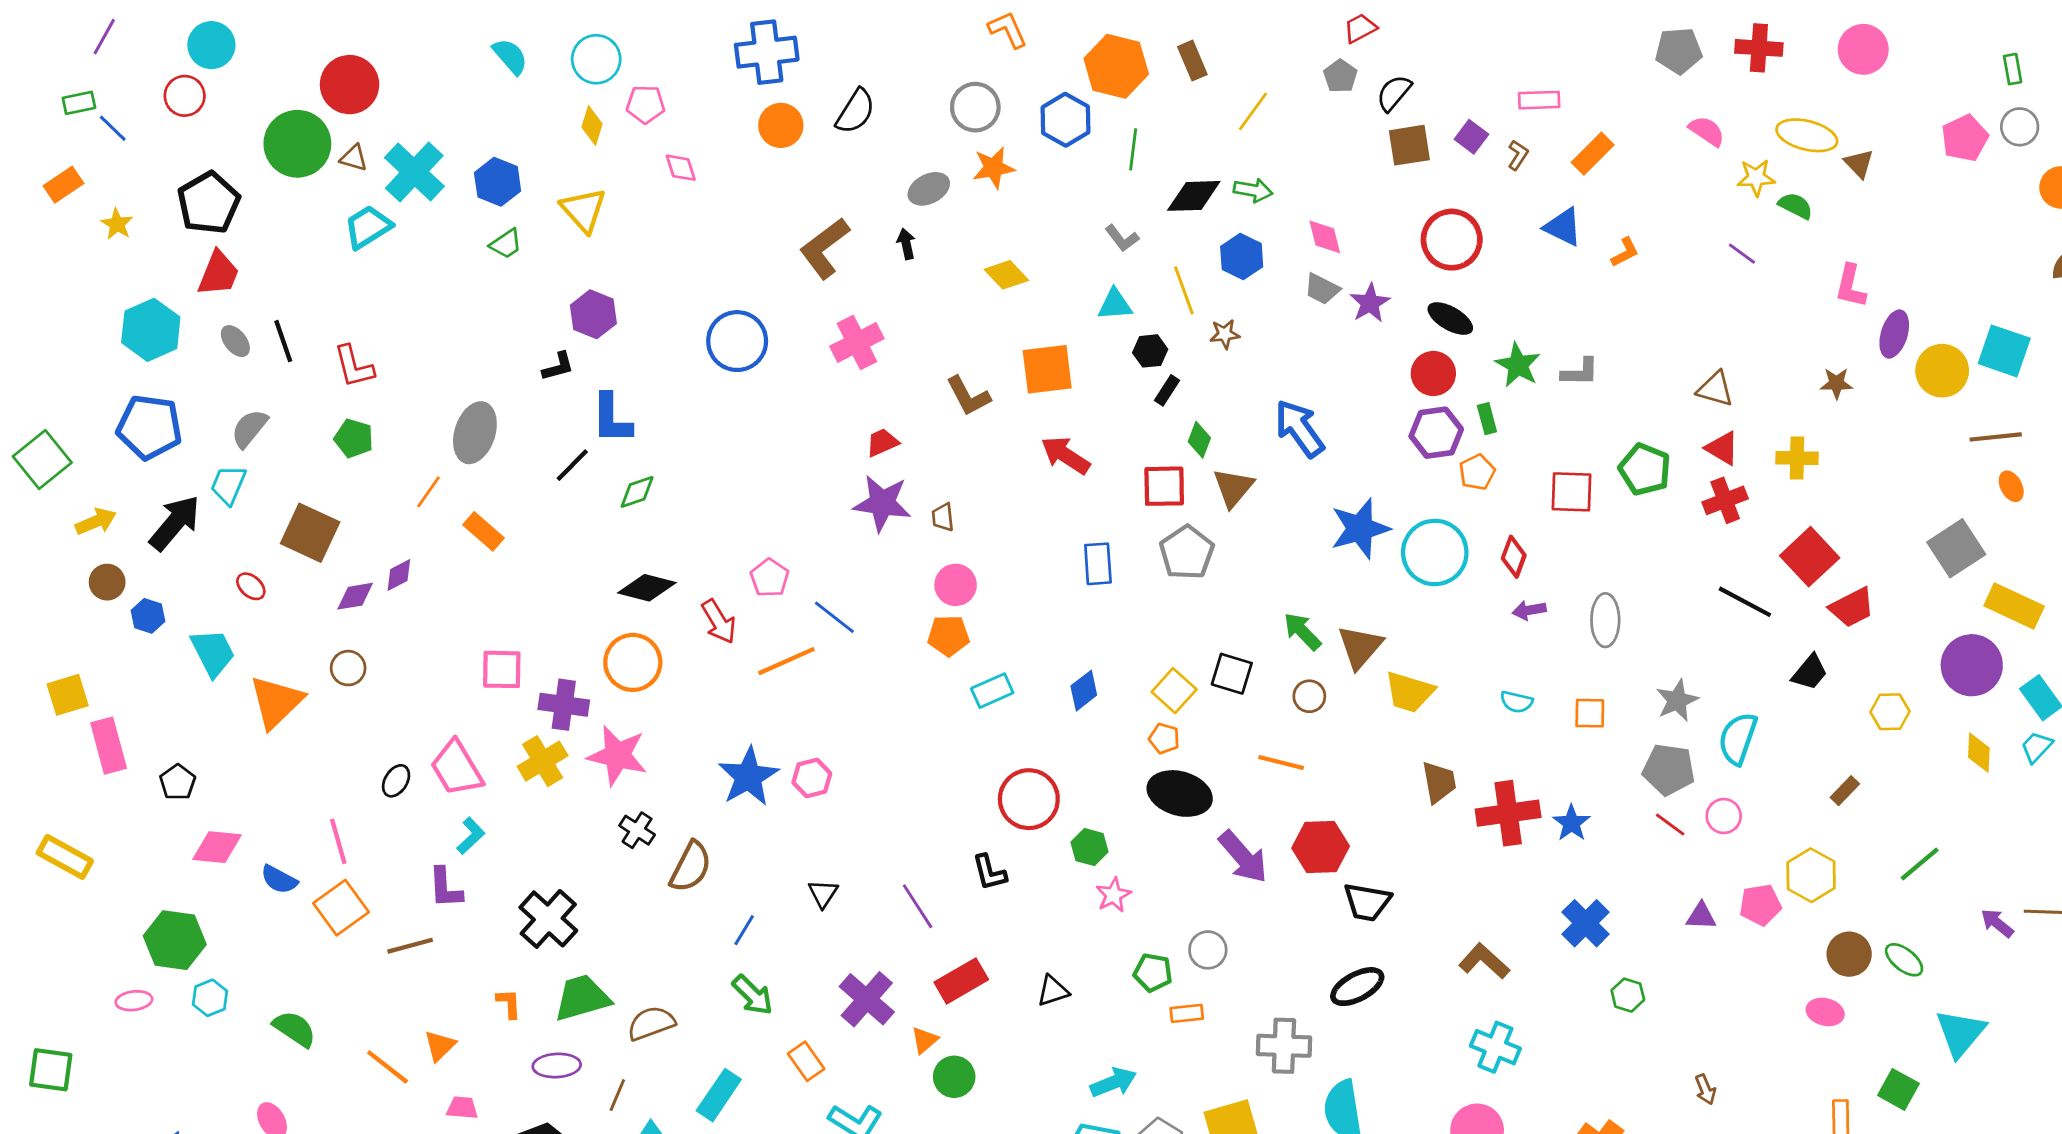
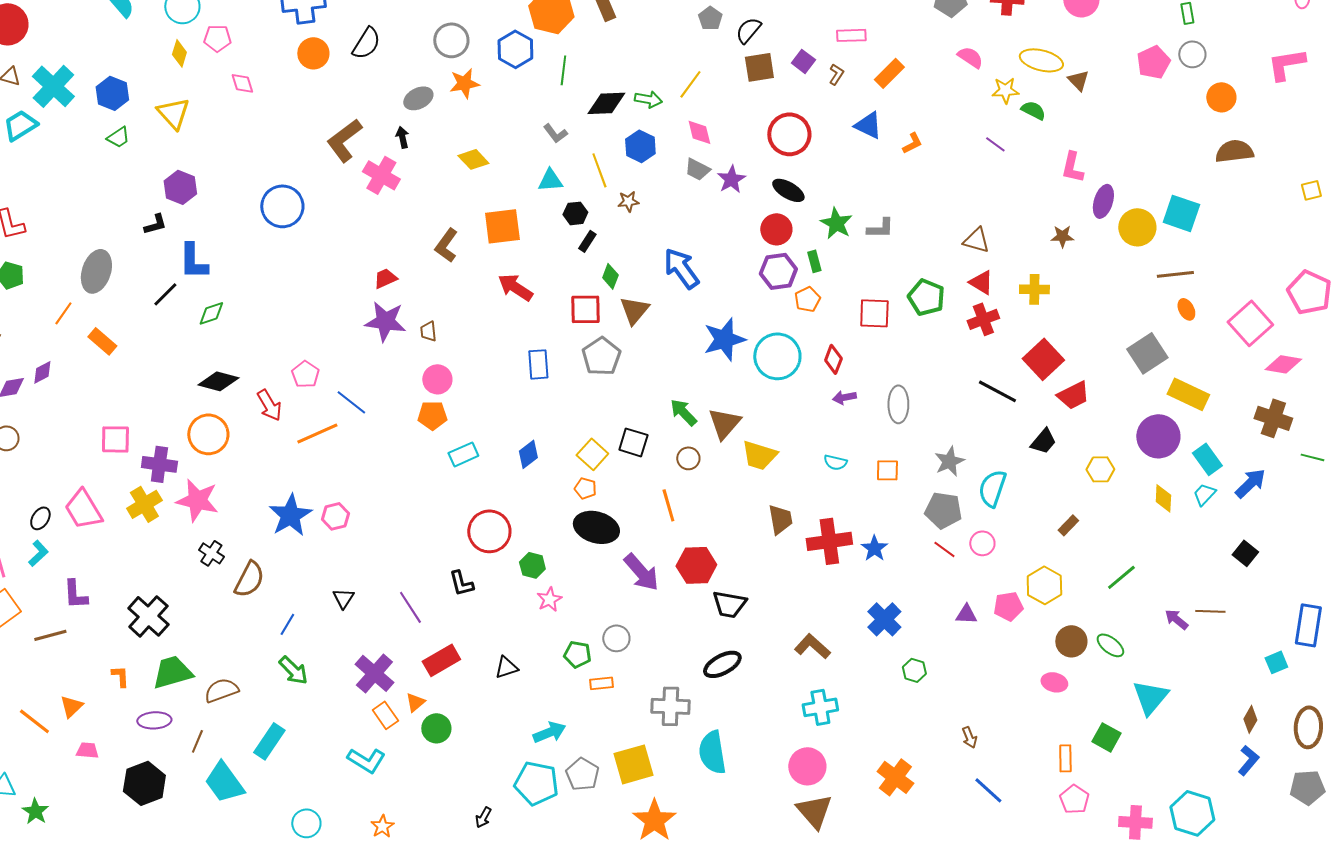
yellow line: (1253, 111) -> (690, 84), moved
pink cross: (857, 342) -> (381, 175), moved, turned -33
brown L-shape: (968, 396) -> (446, 245), turned 64
orange line: (1281, 762) -> (668, 505), turned 60
cyan L-shape: (471, 836) -> (38, 553), moved
cyan cross: (1495, 1047) -> (820, 707), turned -32
orange rectangle: (806, 1061) -> (385, 715), moved

